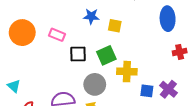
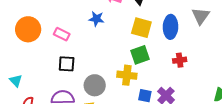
yellow square: (115, 26) -> (141, 28), moved, size x1.5
black square: (78, 54) -> (67, 64), moved
green square: (106, 55) -> (140, 55), moved

